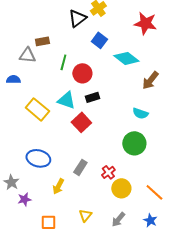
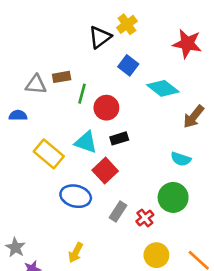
brown rectangle: (42, 41) -> (62, 77), moved
blue ellipse: (38, 158) -> (76, 196), moved
gray rectangle: (80, 167) -> (118, 212), moved
red cross: (108, 172) -> (145, 218), moved

